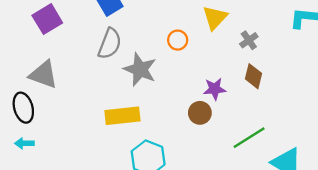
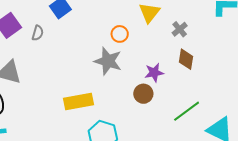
gray semicircle: (110, 44) -> (38, 33), moved, size x0.6
gray star: (140, 69) -> (108, 61), moved

